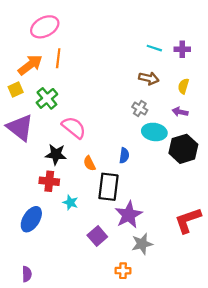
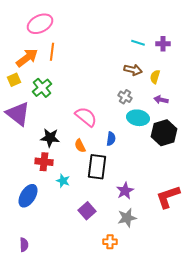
yellow semicircle: (183, 86) -> (155, 77), moved
pink semicircle: (74, 128) -> (86, 117), moved
purple star: (129, 215) -> (125, 191), moved, size x0.7

